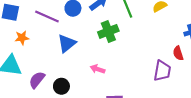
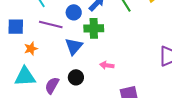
green cross: (108, 31) -> (94, 28), moved, turned 30
black circle: (61, 86) -> (76, 77), moved

